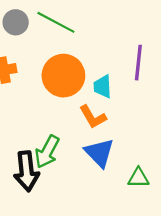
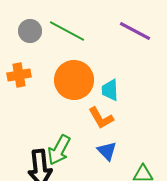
purple line: (138, 63) -> (135, 31), moved, turned -68
blue triangle: (99, 153) -> (107, 151), size x0.7

